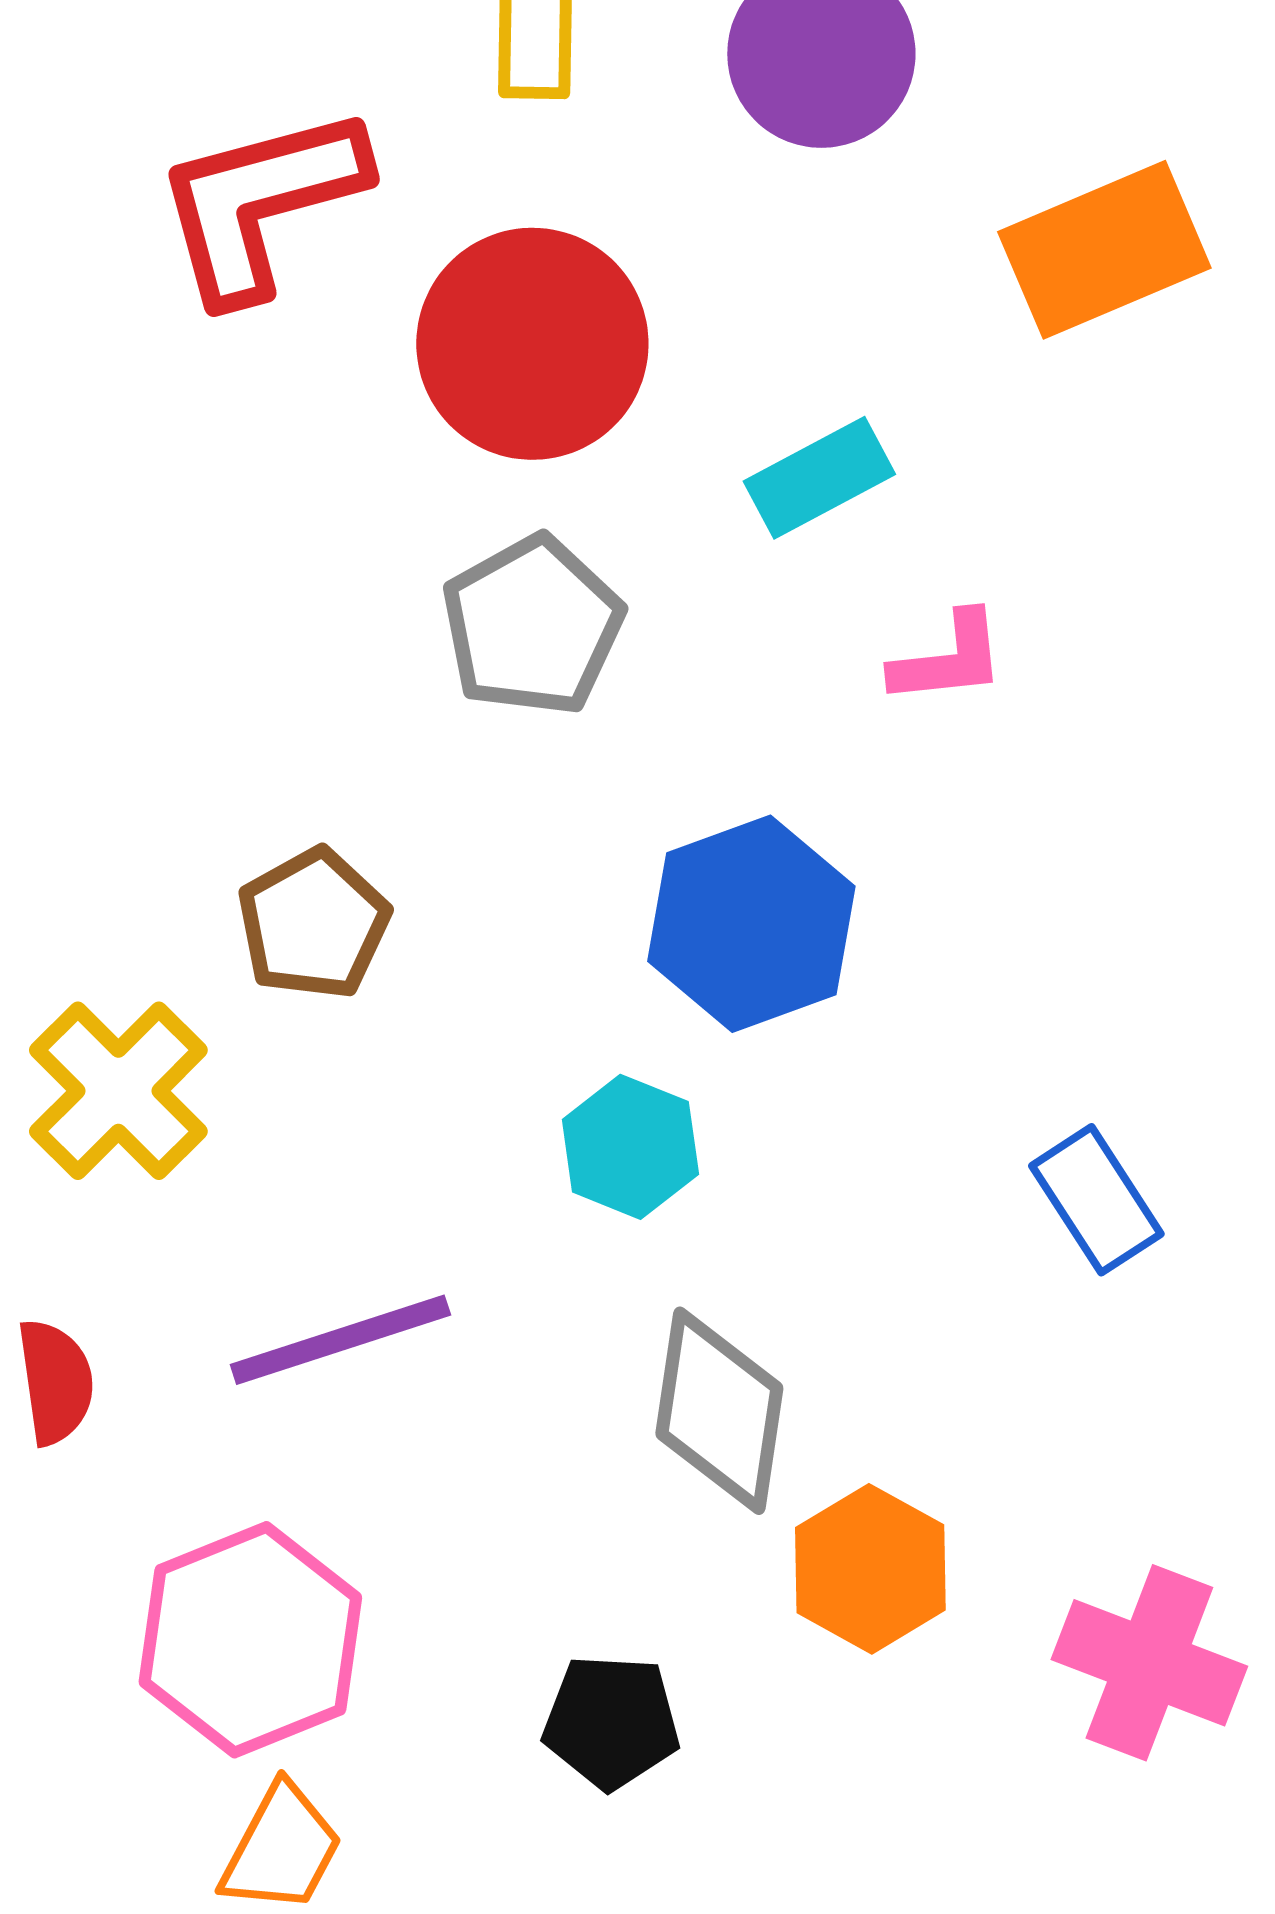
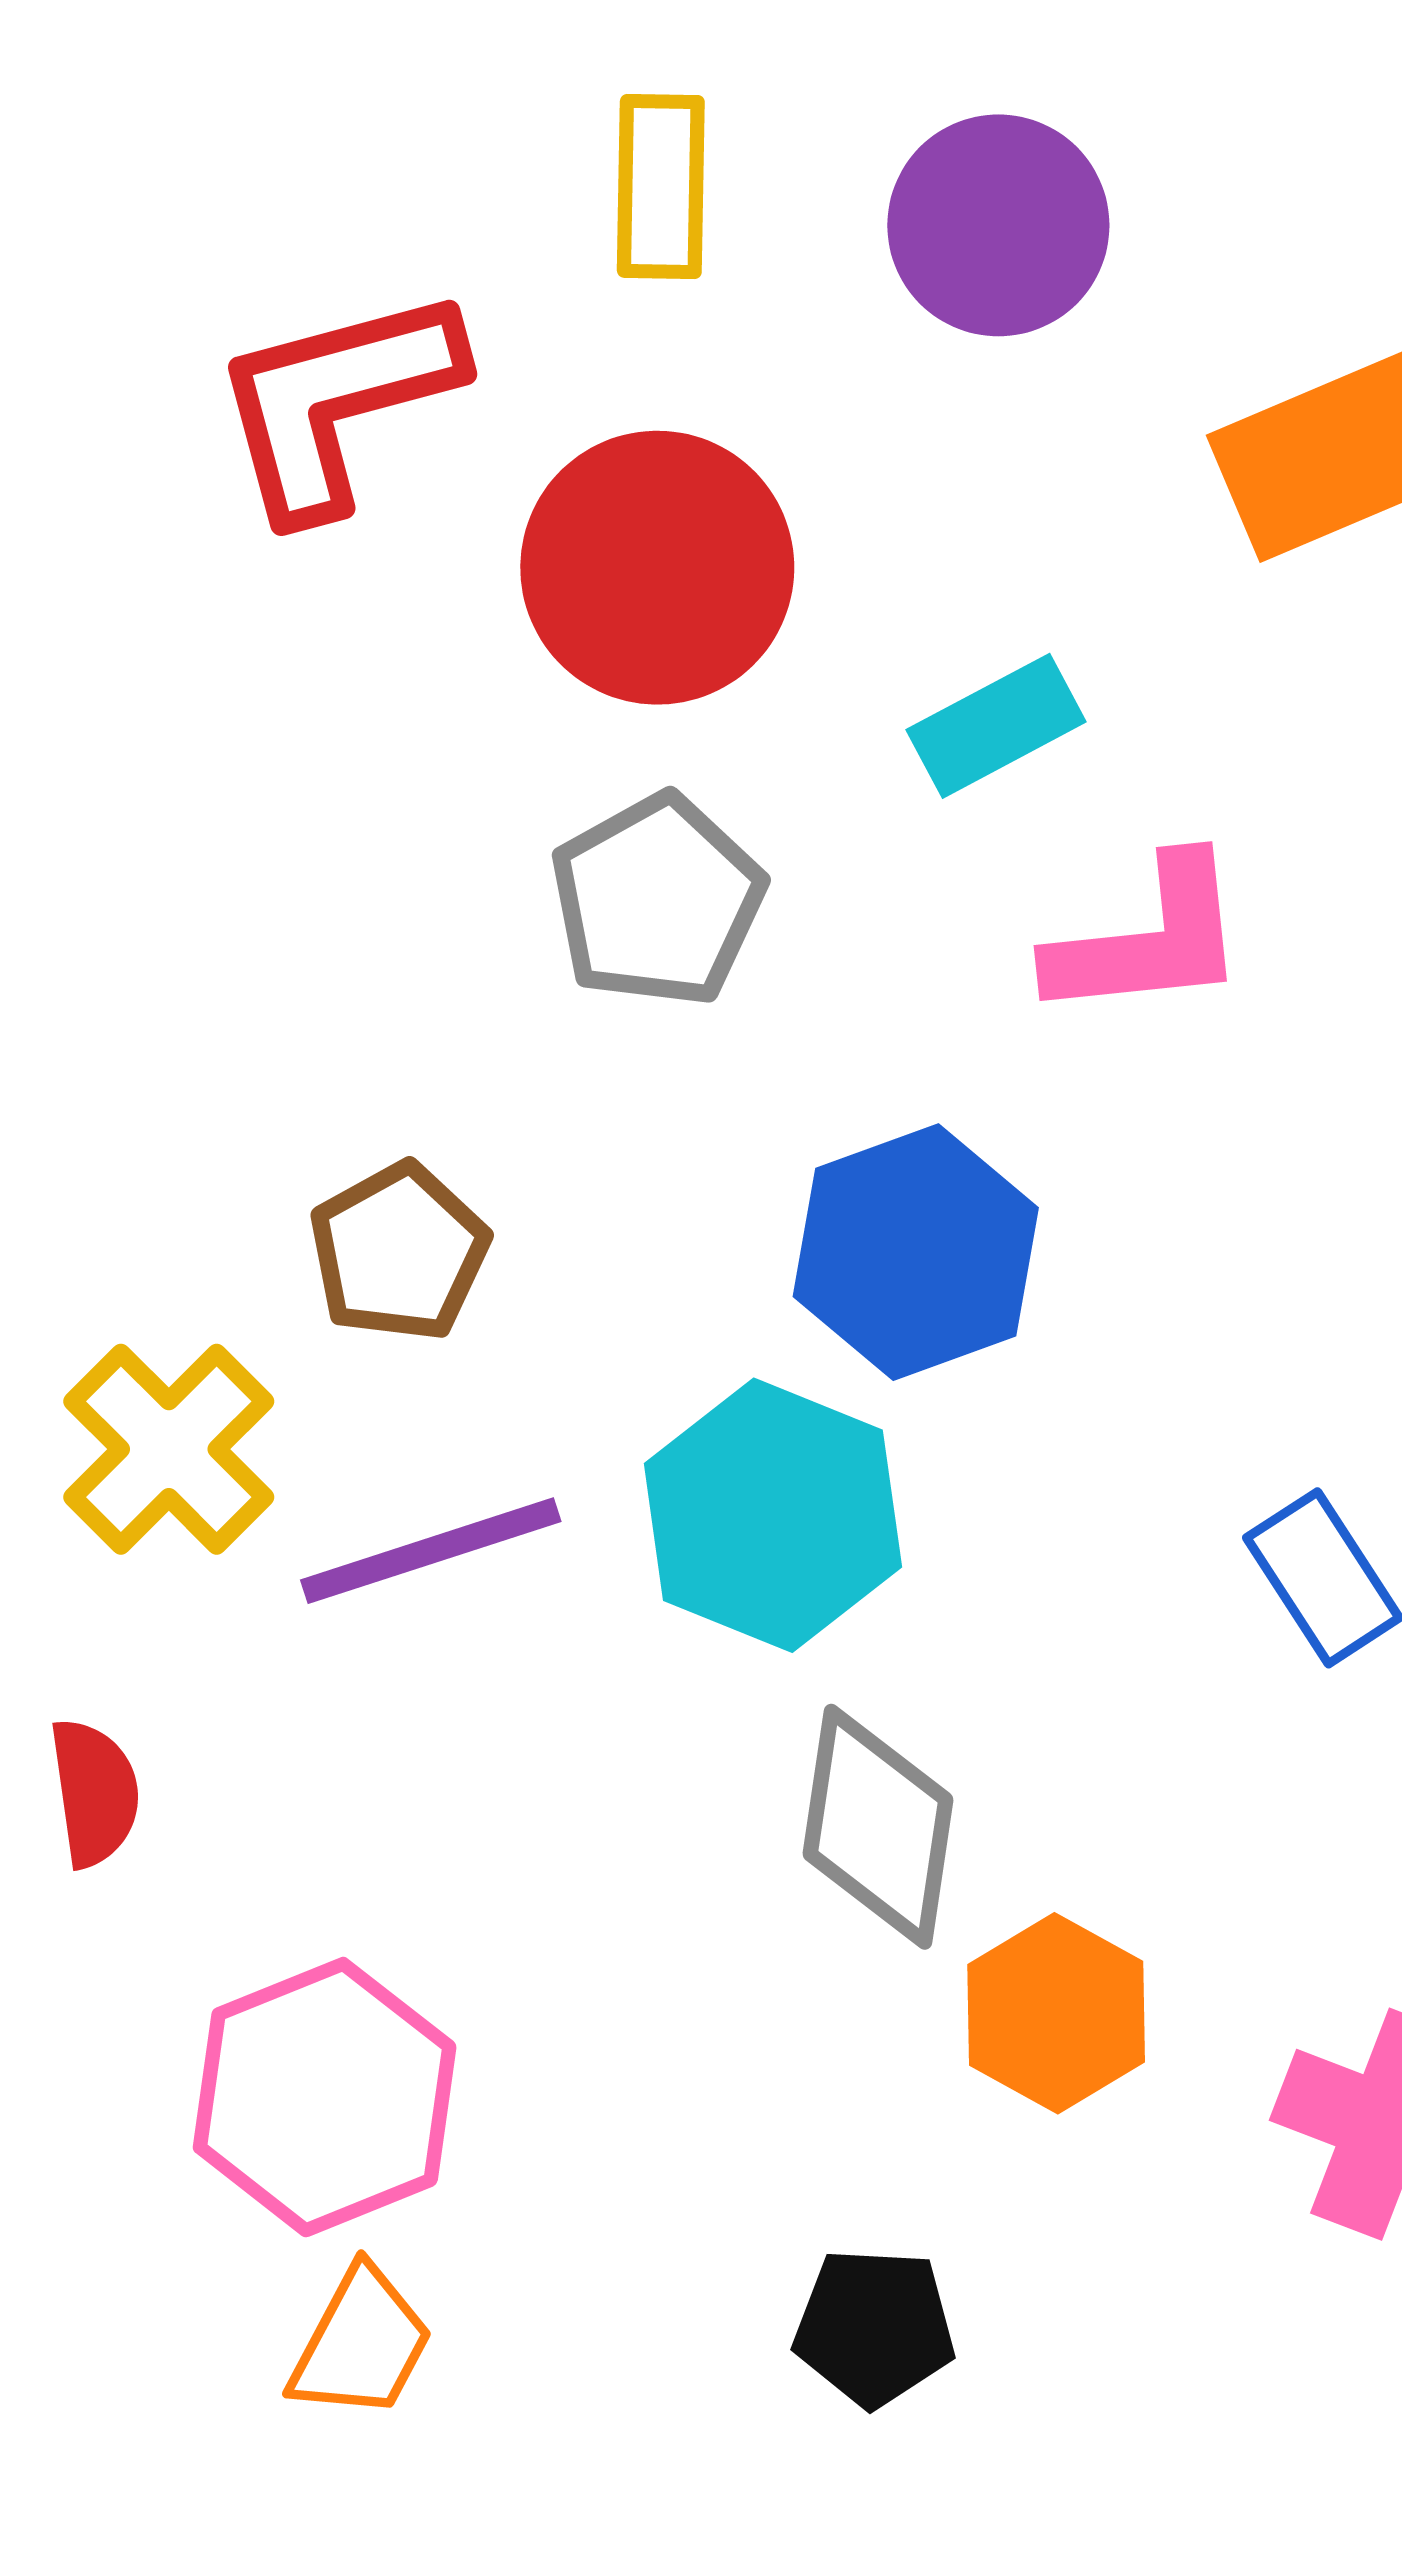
pink L-shape: (948, 659) -> (1148, 939), size x1.5
cyan hexagon: (630, 1147) -> (773, 1515), size x1.6
purple line: (340, 1340) -> (431, 1551), moved
black pentagon: (611, 1722) -> (874, 2327), moved

